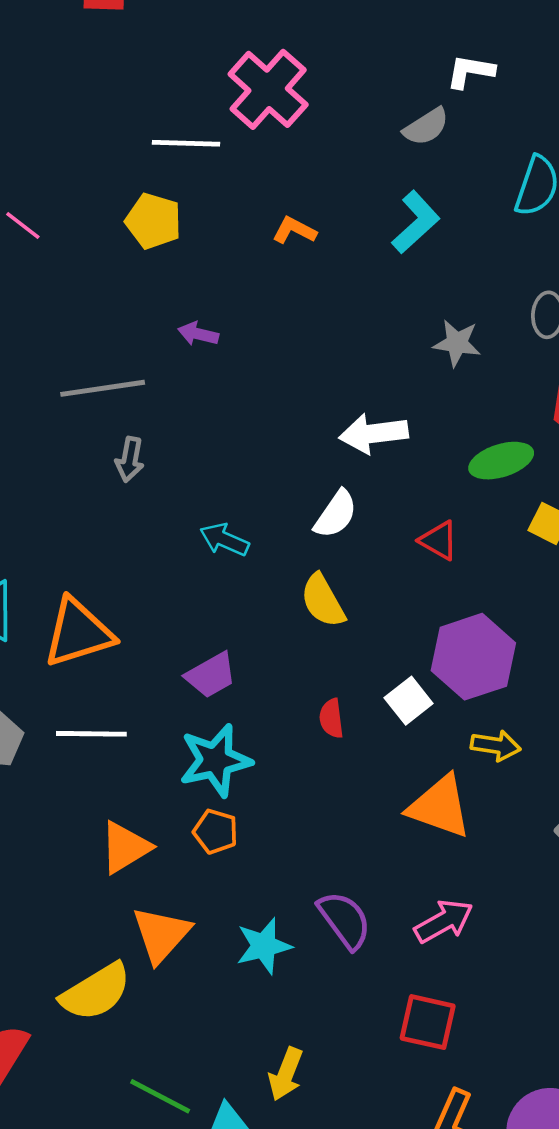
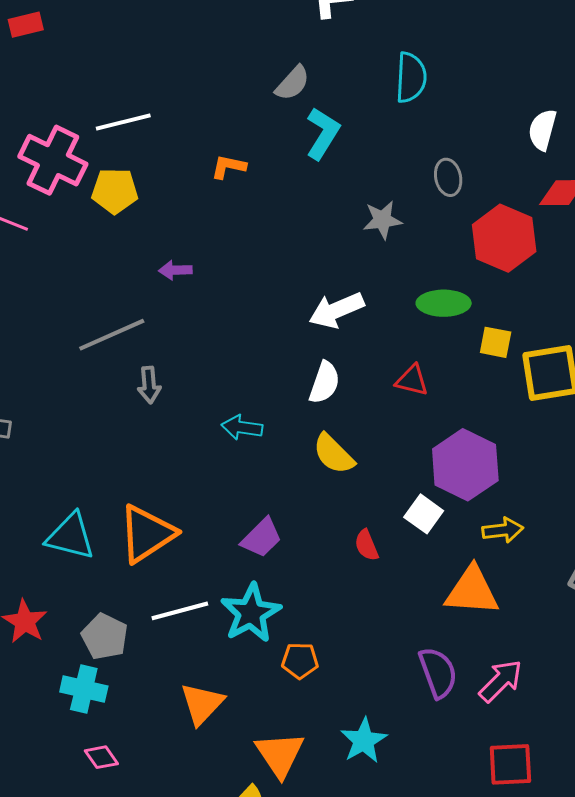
pink cross: (268, 89) -> (53, 160), moved
gray semicircle: (426, 127) -> (292, 83), moved
green ellipse: (501, 461) -> (444, 303), turned 33
cyan star: (215, 760) -> (251, 613), moved
orange triangle: (125, 847) -> (202, 704), moved
purple semicircle: (345, 920) -> (438, 673), moved, turned 32

